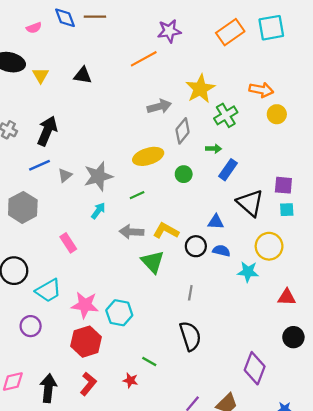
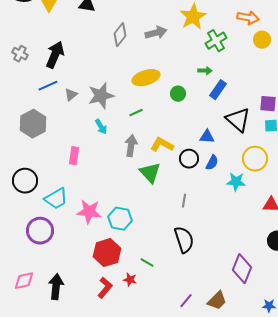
gray diamond: (183, 131) -> (120, 35), moved
cyan arrow: (98, 211) -> (101, 127), turned 112
gray arrow: (132, 232) -> (131, 146), turned 95
pink rectangle: (68, 243) -> (74, 156), turned 42
blue semicircle: (221, 251) -> (212, 163), turned 105
purple circle: (31, 326) -> (40, 231), size x1.4
red hexagon: (86, 342) -> (107, 253), moved
red L-shape: (88, 384) -> (105, 288), moved

